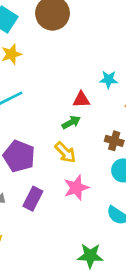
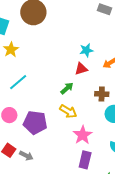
red triangle: (81, 100) -> (81, 69), moved
purple rectangle: (33, 199) -> (85, 160), moved

